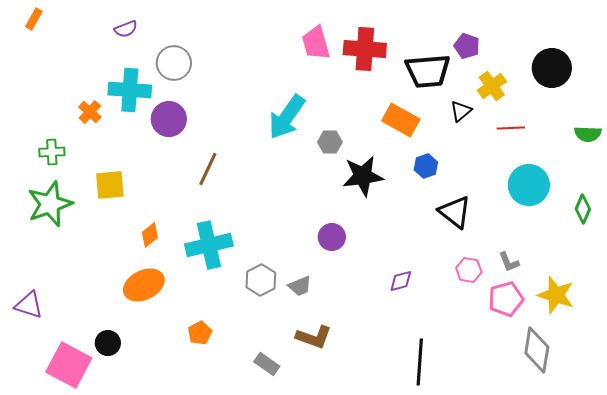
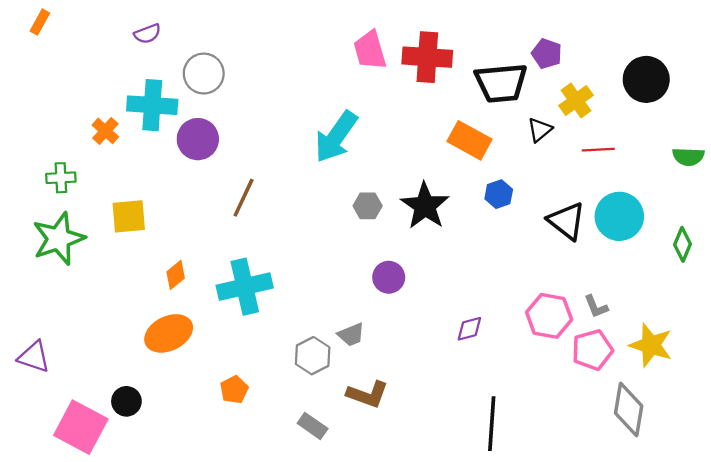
gray hexagon: (330, 142) -> (368, 206), moved
black star: (363, 176) -> (425, 206), turned -30
black triangle: (455, 212) -> (567, 221), moved
pink hexagon: (469, 270) -> (549, 316), size x1.5
gray hexagon: (261, 280) -> (313, 356), moved

